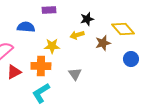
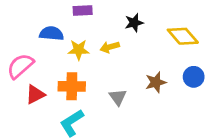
yellow arrow: (77, 35) -> (110, 47), moved
brown star: (103, 43) -> (156, 82), moved
yellow star: (52, 46) -> (79, 50), moved

